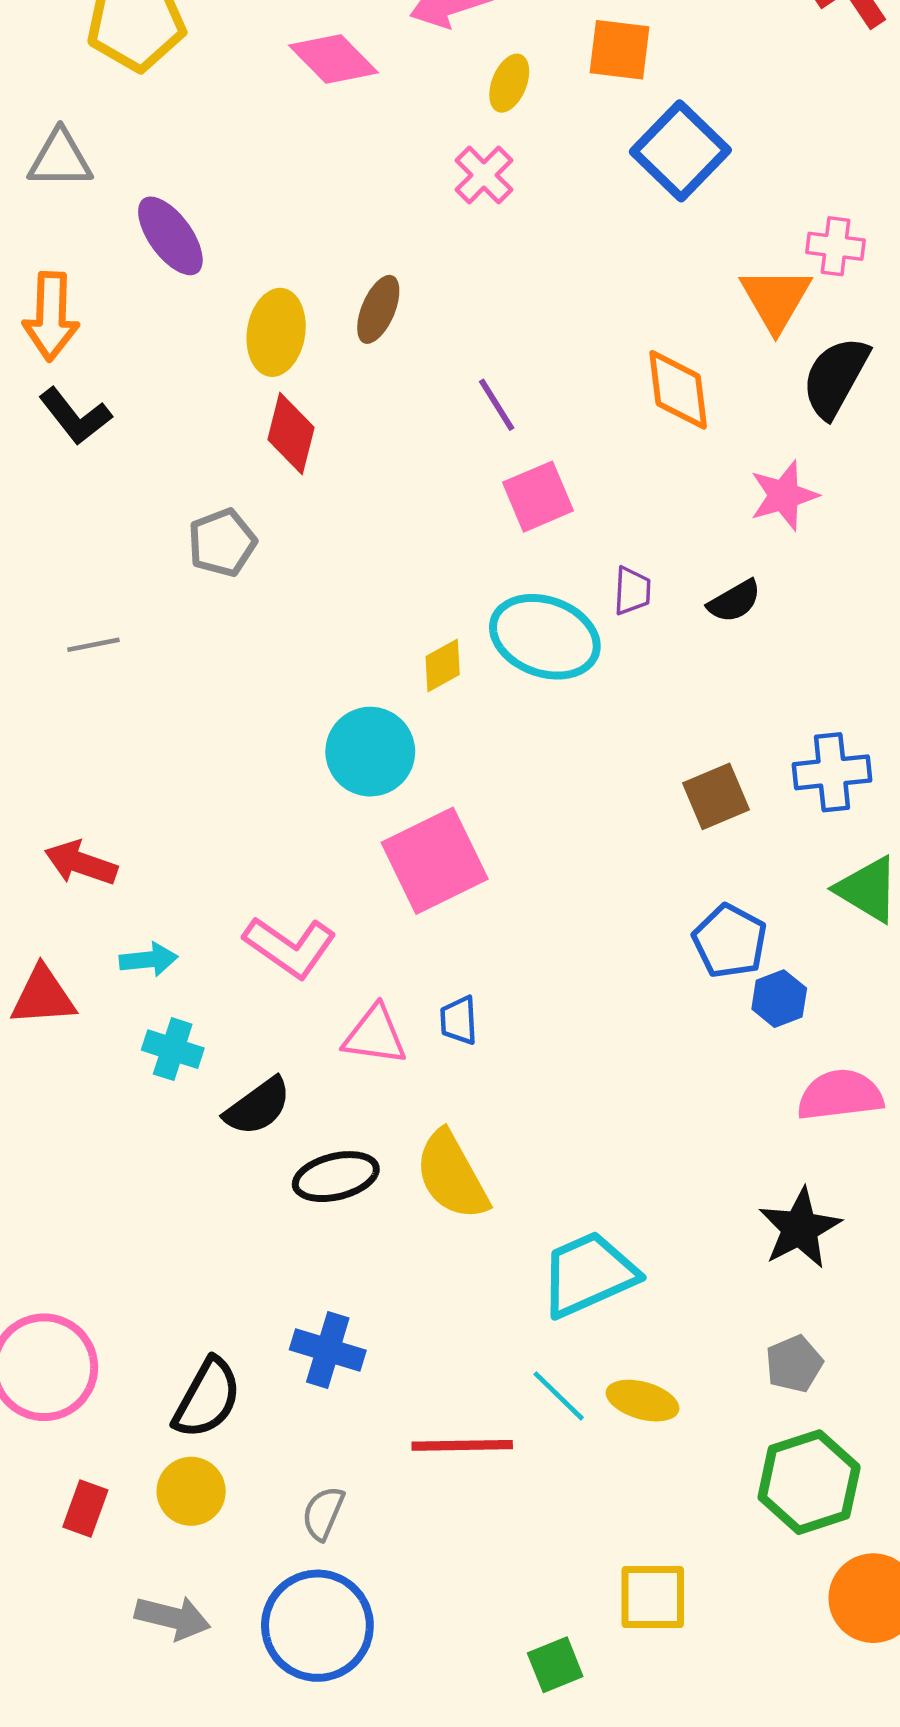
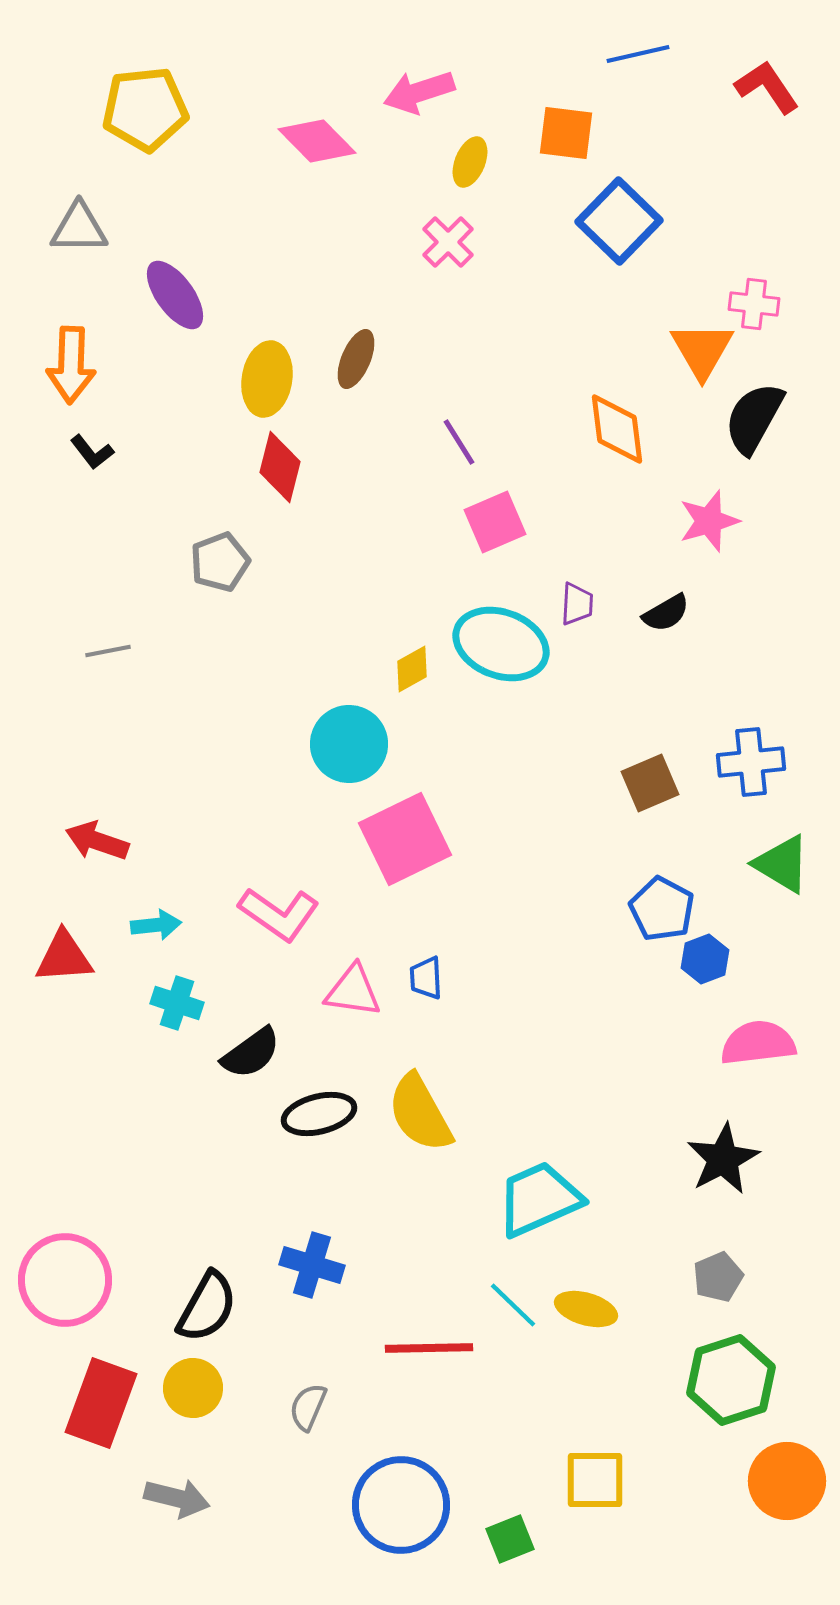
black L-shape: (75, 416) -> (92, 452), size x0.7
red rectangle: (85, 1509) -> (101, 1403), size x1.8
blue circle: (317, 1626) -> (401, 1505), moved

